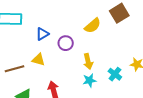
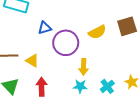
purple circle: (66, 43) -> (66, 43), size x1.6
yellow triangle: (38, 60) -> (32, 61), moved

